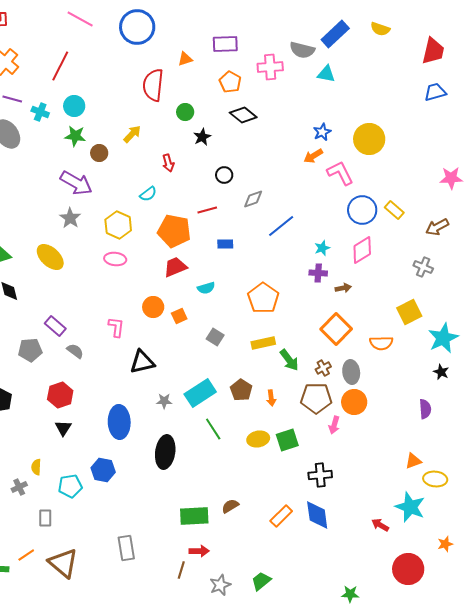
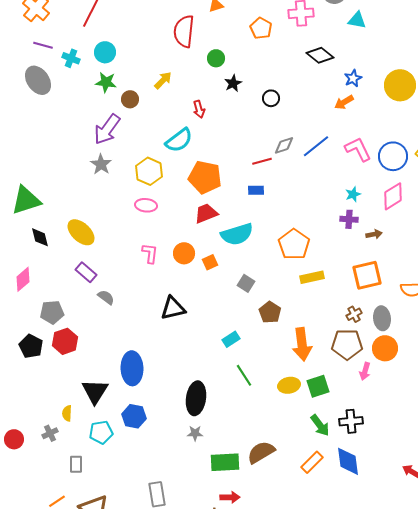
black diamond: (243, 115) -> (320, 55), moved
pink L-shape: (340, 173) -> (358, 149), moved
black circle: (224, 175) -> (271, 98), moved
purple arrow: (76, 183) -> (107, 129), turned 96
cyan semicircle: (148, 194) -> (179, 140), size x1.6
red line: (207, 210) -> (262, 161), moved
blue line: (281, 226) -> (316, 146), moved
yellow ellipse: (50, 257) -> (81, 232), moved
cyan semicircle: (206, 288) -> (237, 234), size x1.8
pink L-shape: (116, 327) -> (150, 253), moved
orange square: (336, 329) -> (367, 275), turned 32
yellow rectangle: (263, 343) -> (312, 277), moved
gray pentagon: (30, 350) -> (52, 312), moved
green arrow: (289, 360) -> (320, 425), moved
brown pentagon: (241, 390) -> (270, 312), moved
cyan rectangle: (200, 393) -> (231, 339), size x0.6
red hexagon: (60, 395) -> (65, 341), moved
orange arrow: (271, 398) -> (302, 344), size x2.0
gray star: (164, 401) -> (195, 433), moved
blue ellipse: (119, 422) -> (132, 368), moved
black triangle: (63, 428) -> (95, 391), moved, size x1.6
brown semicircle: (230, 506) -> (261, 452), size x1.6

